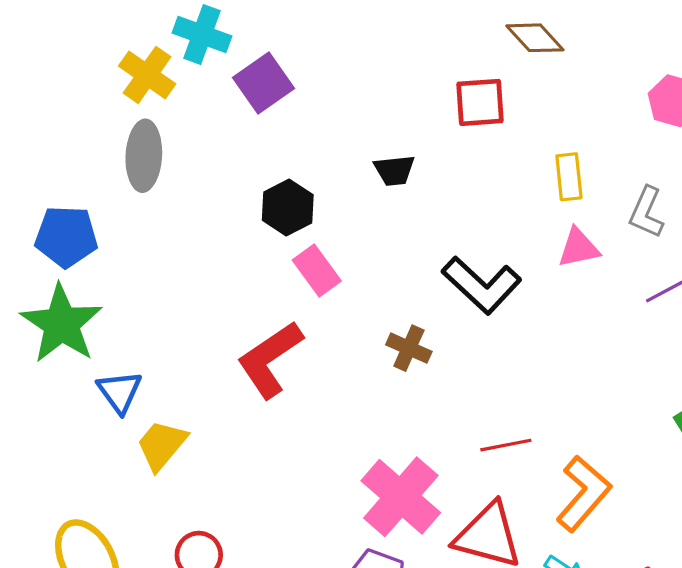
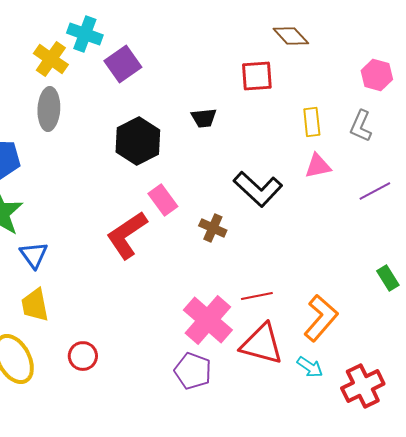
black hexagon: (288, 207) -> (138, 141), size x1.4
gray L-shape: (646, 212) -> (361, 126), moved
pink rectangle: (317, 271) -> (163, 200), moved
yellow trapezoid: (162, 445) -> (35, 305), moved, turned -51
red line: (506, 445) -> (257, 296), moved

